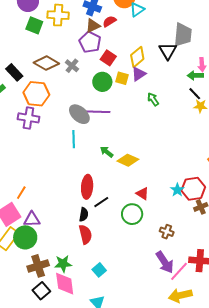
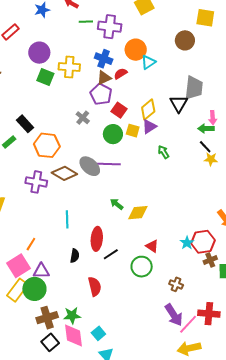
brown diamond: (46, 63) -> (64, 173), moved
purple cross: (28, 118) -> (36, 182), moved
cyan line: (74, 139) -> (67, 219), moved
yellow diamond: (128, 160) -> (138, 213), turned -30
black semicircle: (84, 214) -> (75, 256), moved
cyan square: (99, 270) -> (98, 333), moved

